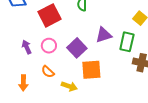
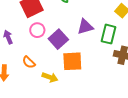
pink circle: (49, 46) -> (37, 30), moved

